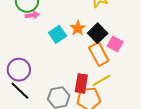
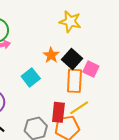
cyan square: (58, 34) -> (31, 77), moved
orange rectangle: (99, 54) -> (74, 81), turned 35

